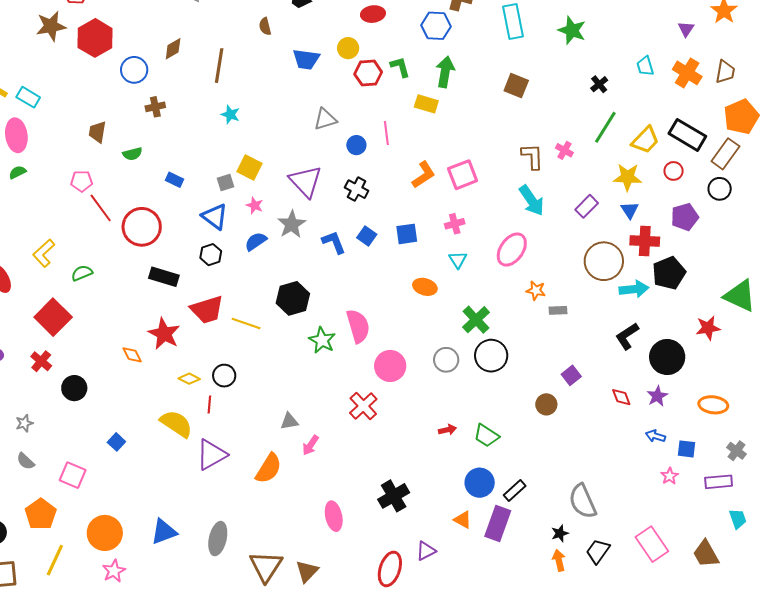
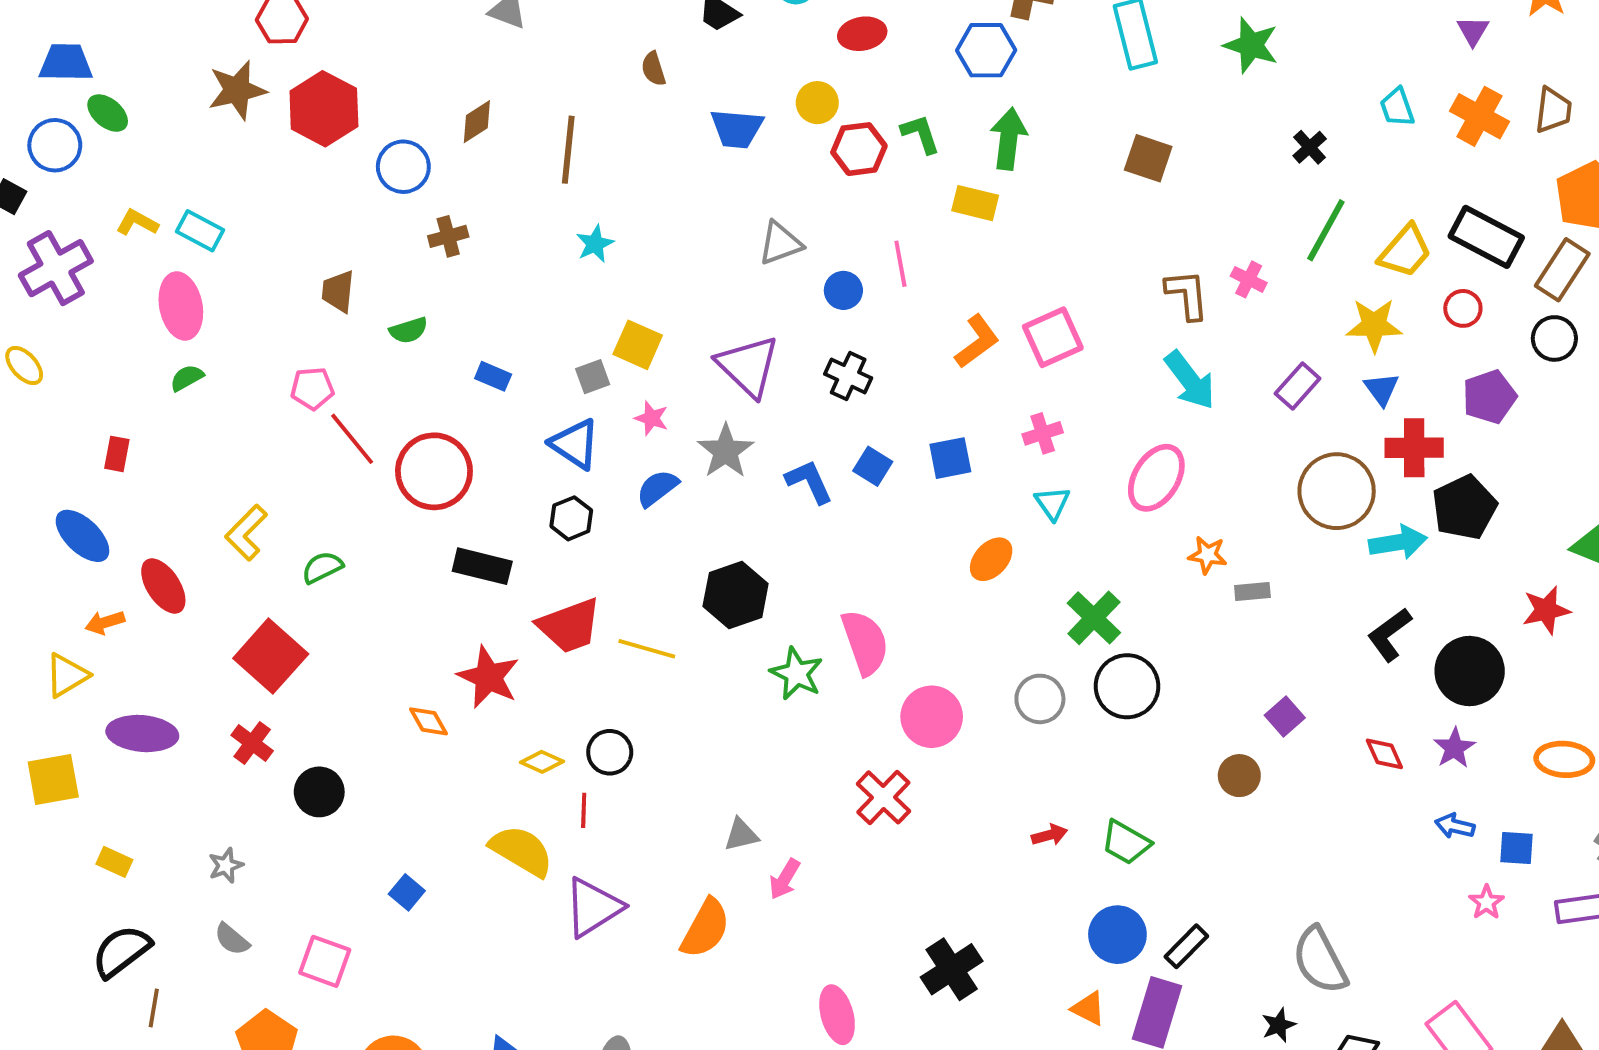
cyan star: (230, 115) -> (595, 244), turned 30
orange ellipse: (425, 287) -> (991, 559), turned -60

